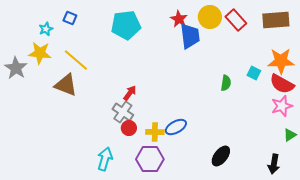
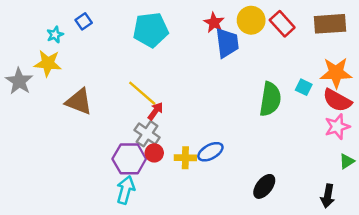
blue square: (70, 18) -> (84, 21), turned 32
yellow line: (76, 60) -> (142, 93), moved
green semicircle: (226, 83) -> (270, 99), size x1.8
purple hexagon: (150, 159) -> (129, 159), moved

